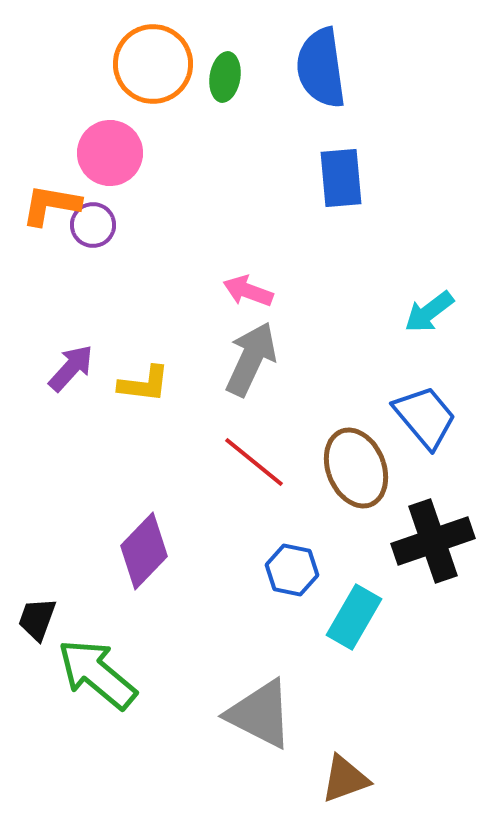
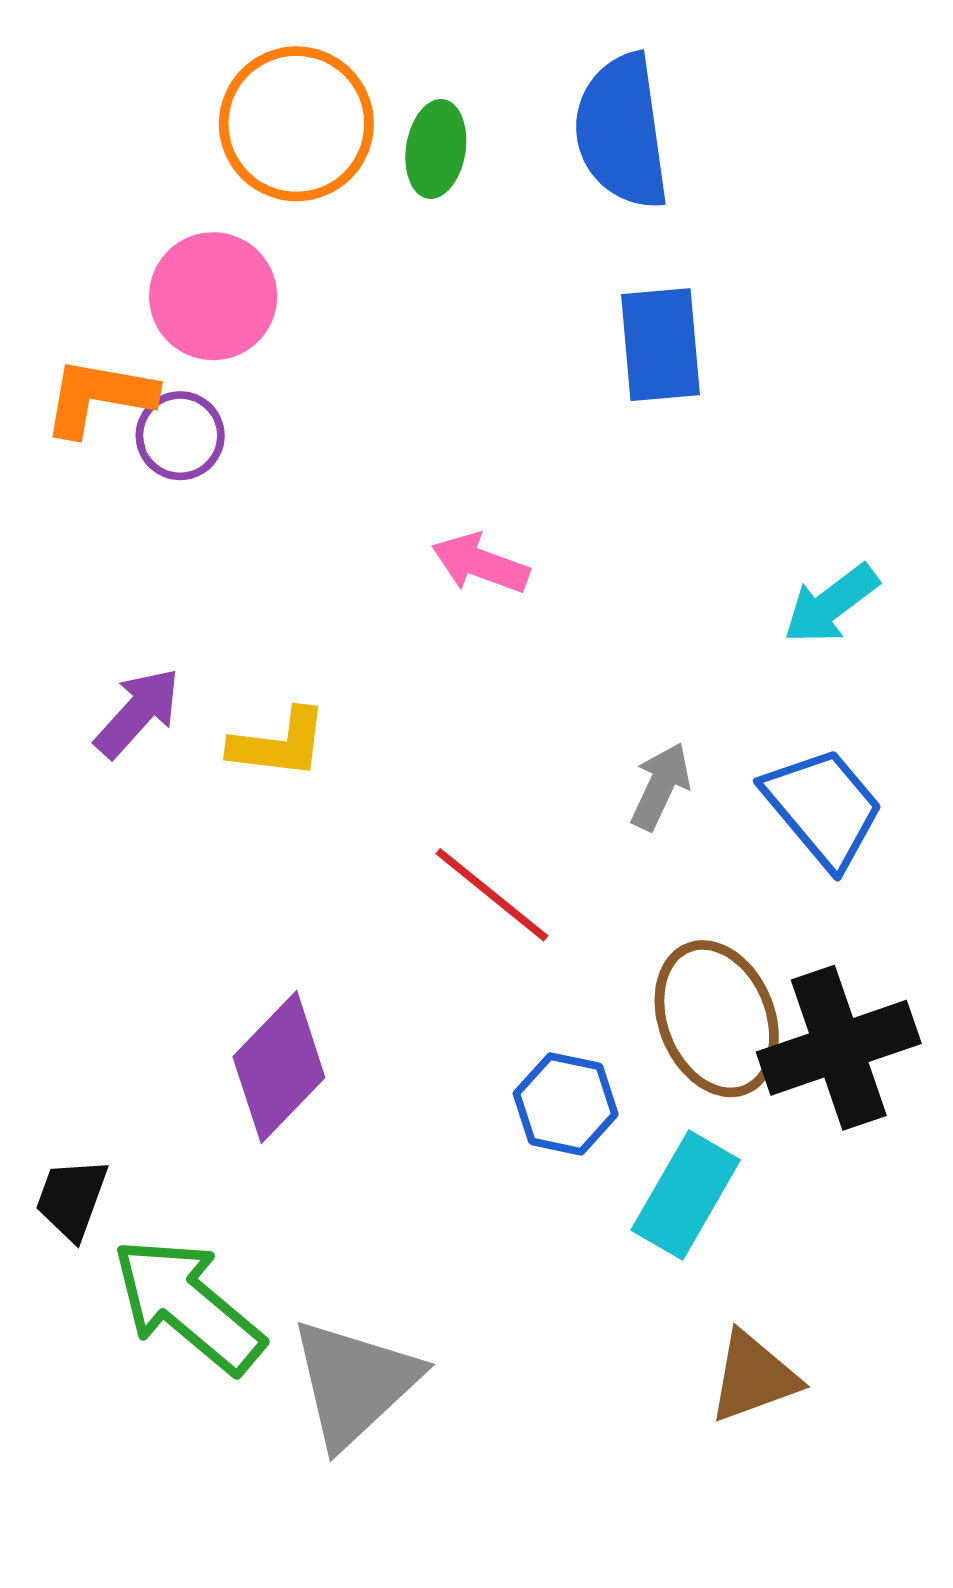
gray arrow: (251, 359) -> (661, 786), moved, size x0.6
brown ellipse: (356, 468) -> (717, 1019), moved
gray triangle: (260, 714) -> (354, 1383), moved, turned 50
brown triangle: (345, 779) -> (753, 1377), moved

